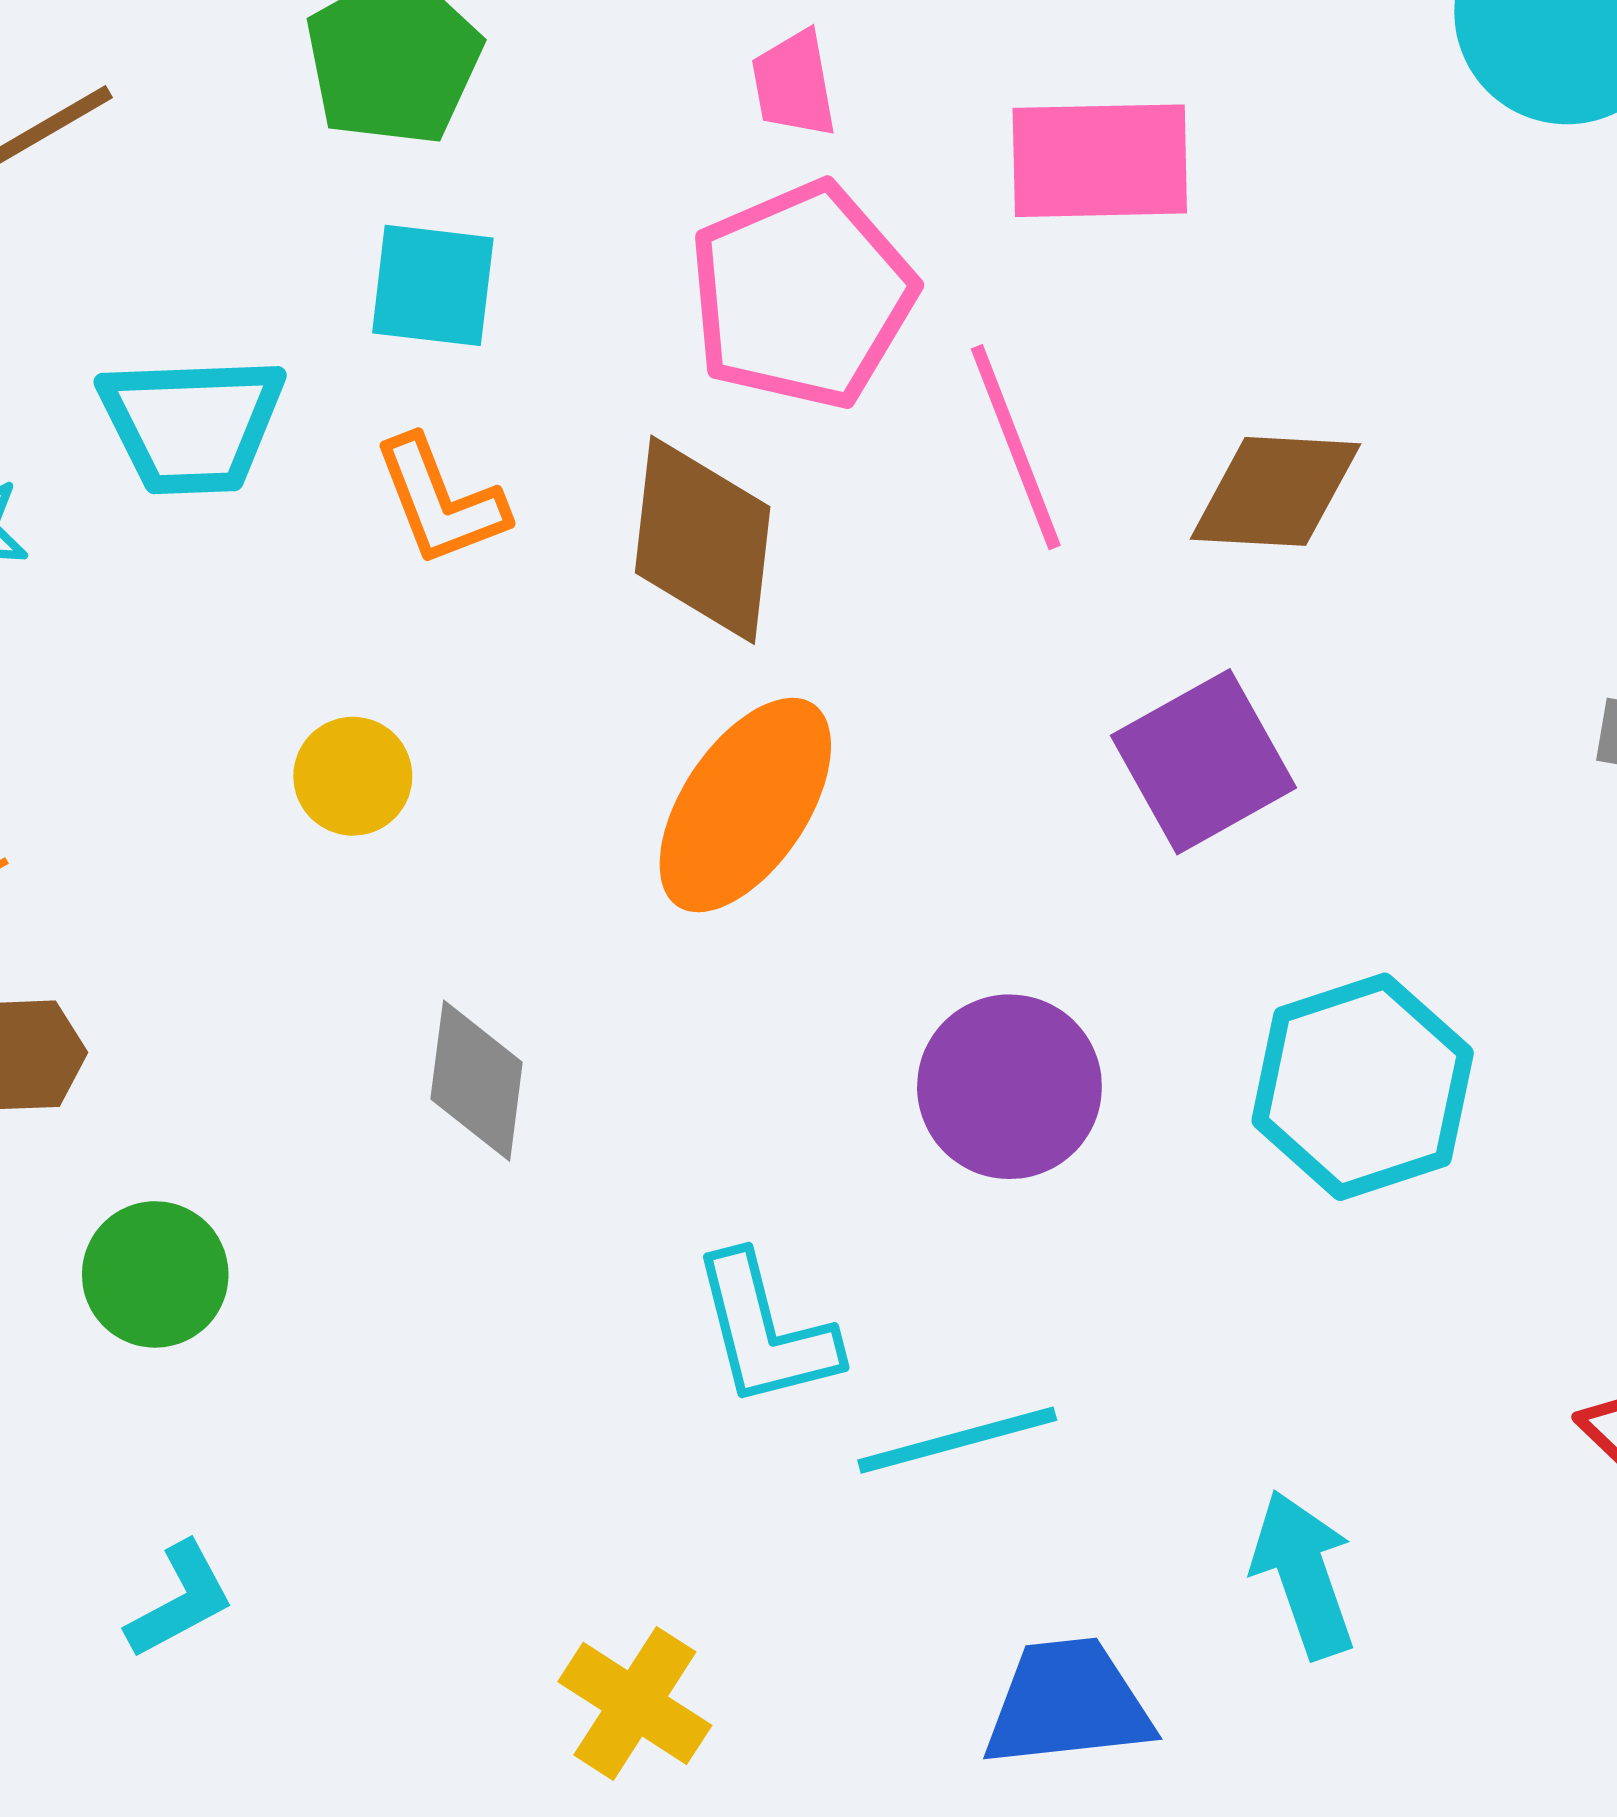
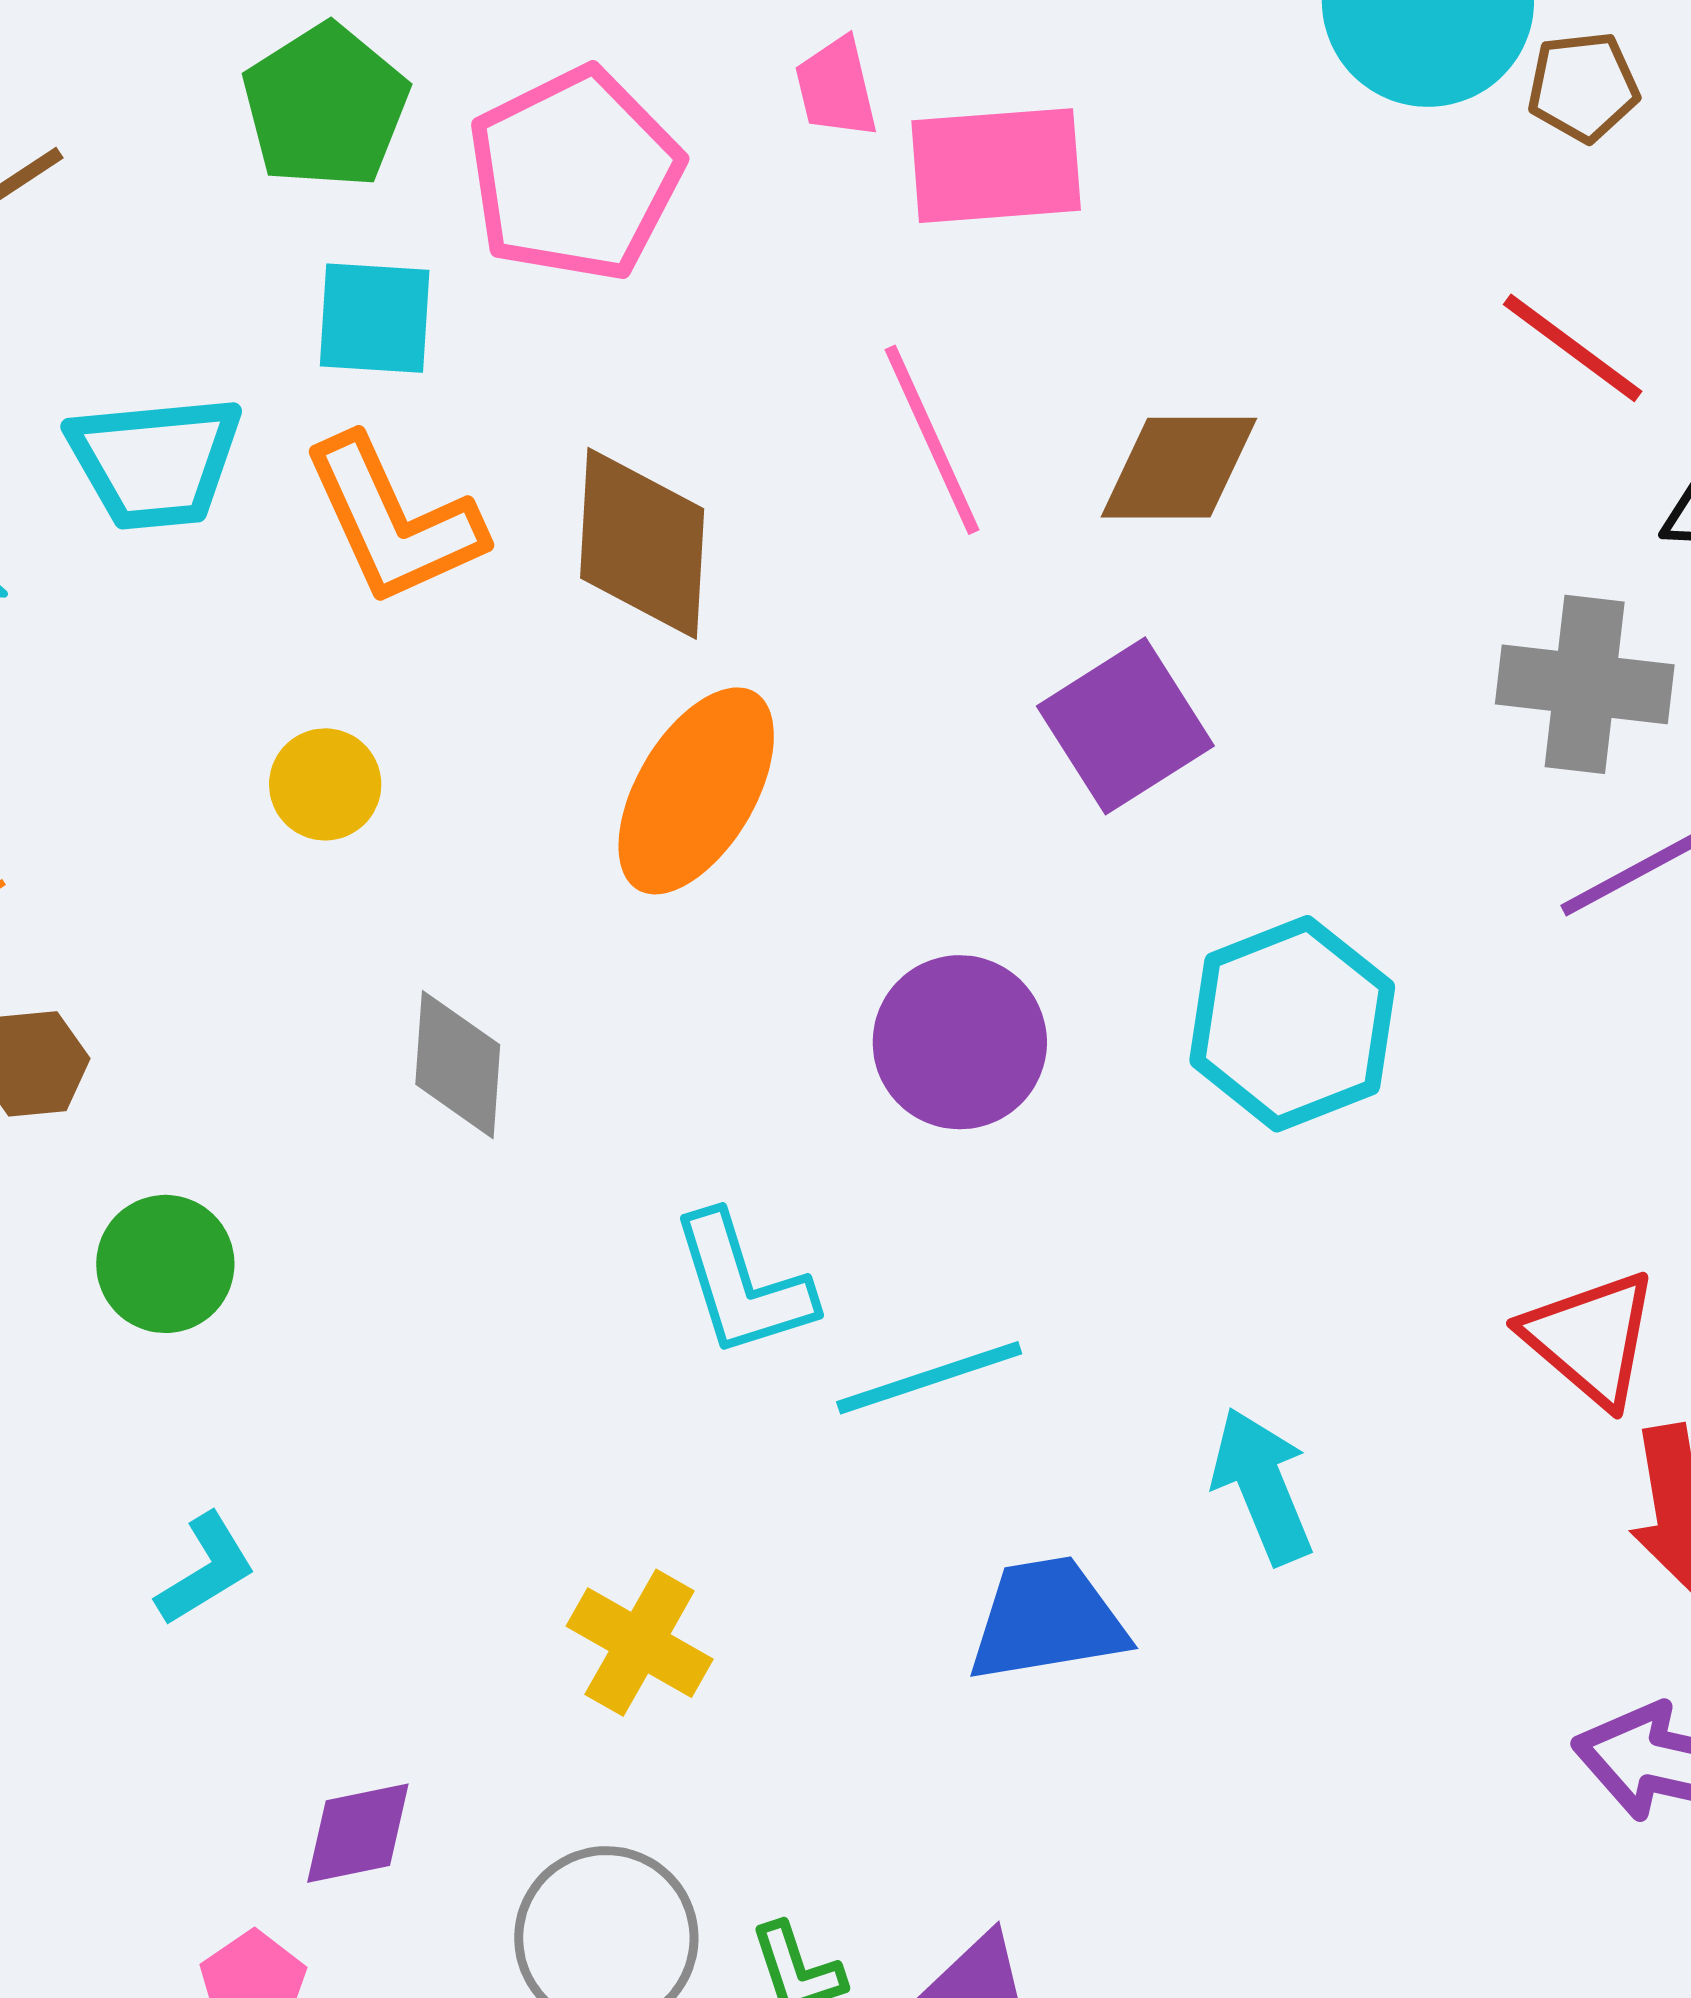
pink trapezoid: (794, 84) -> (836, 88), moved
pink pentagon: (802, 295) -> (575, 174), moved
orange L-shape: (440, 501) -> (393, 521), size x1.4

